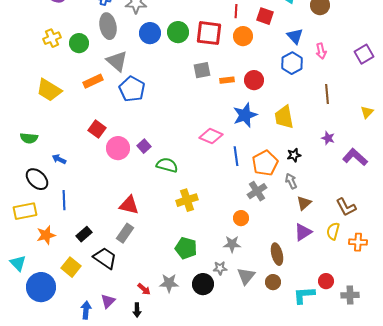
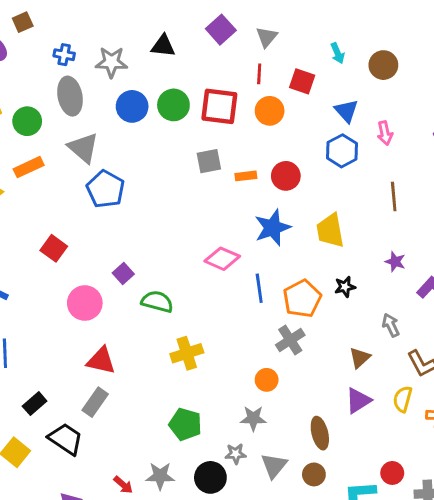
orange rectangle: (93, 81) -> (29, 167), moved
pink circle: (118, 148) -> (85, 303), moved
gray arrow: (291, 181) -> (391, 325), moved

